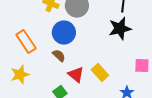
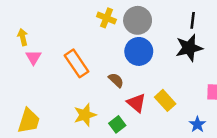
blue circle: (64, 33) -> (139, 51), moved
yellow star: (20, 75) -> (85, 115), moved

